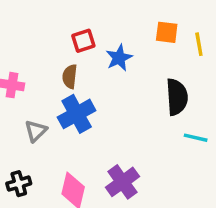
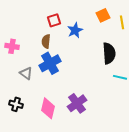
orange square: (167, 32) -> (103, 15), turned -32
gray triangle: (36, 131) -> (26, 73), turned -40
black cross: (19, 184) -> (16, 104), turned 32

